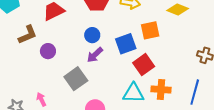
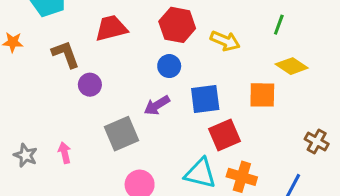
orange square: (150, 30) -> (262, 95), moved
brown L-shape: (28, 35) -> (66, 54), turned -100
blue circle: (92, 35) -> (169, 66), moved

